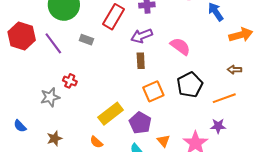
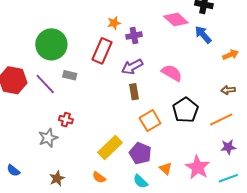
orange arrow: (241, 35) -> (231, 55), size x0.7
gray rectangle: (86, 40) -> (70, 75), moved
blue semicircle: (20, 126) -> (13, 170), moved
purple star: (218, 126) -> (228, 147), moved

